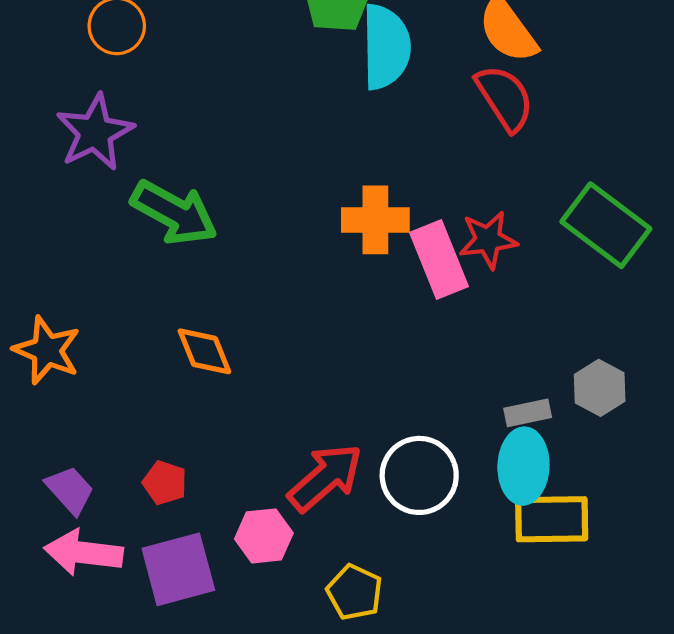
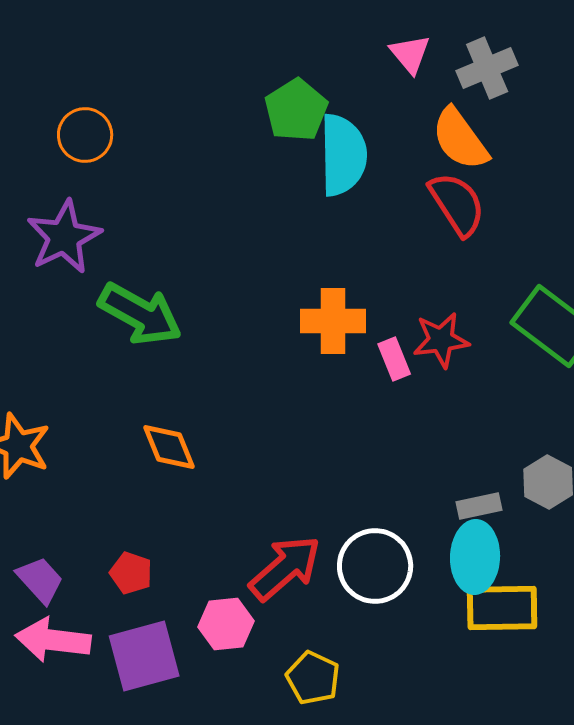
pink rectangle: (439, 260) -> (394, 359), size x0.6

